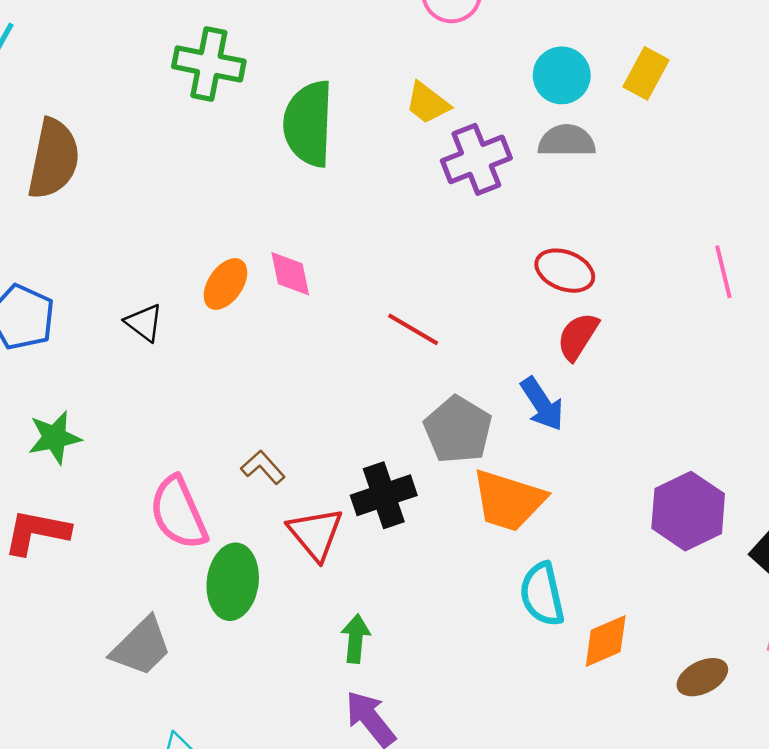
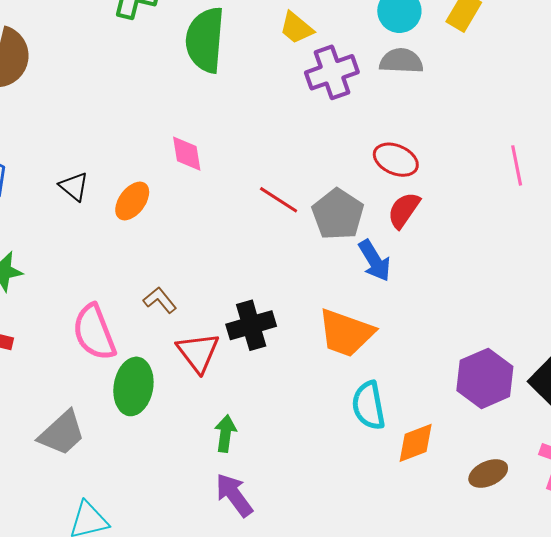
orange ellipse: (225, 284) -> (132, 201), moved
gray pentagon: (458, 430) -> (338, 214), moved
purple hexagon: (688, 511) -> (485, 378), moved

